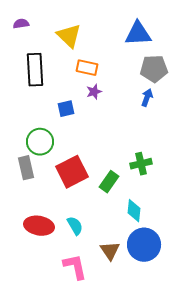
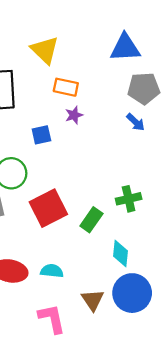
blue arrow: (147, 98) -> (136, 122), turned 114
cyan semicircle: (75, 226) -> (52, 271), turned -54

